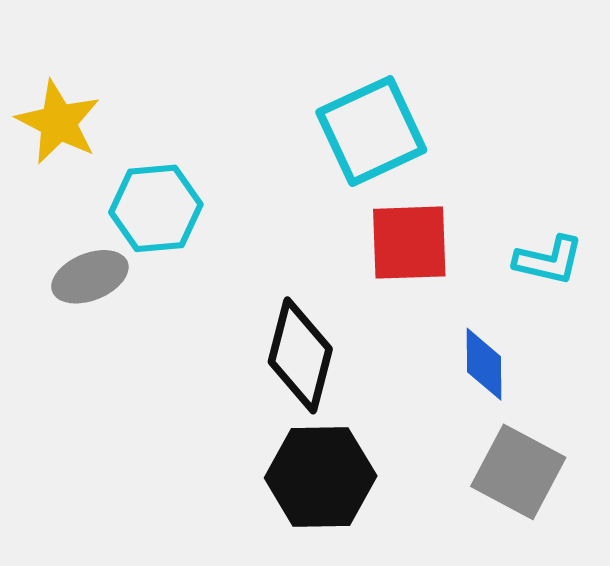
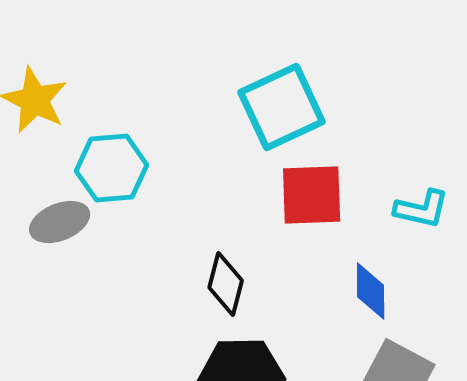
black diamond: (300, 355) -> (226, 284), size x0.7

